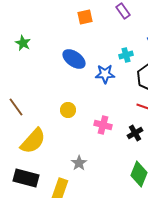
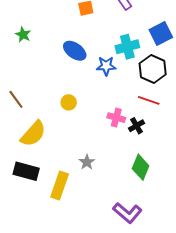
cyan cross: (126, 55) -> (127, 47), size x1.6
pink cross: (103, 125) -> (116, 118), moved
gray star: (79, 163) -> (87, 162), moved

